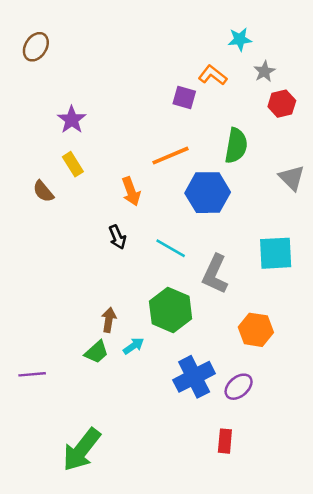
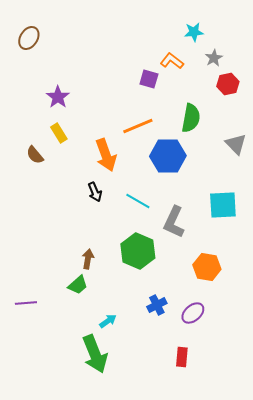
orange arrow: (131, 191) -> (106, 155), size x1.4
cyan arrow: (133, 346) -> (108, 321), moved
blue cross: (194, 377) -> (157, 305), size x0.6
green arrow: (82, 450) -> (95, 354), moved, turned -60

